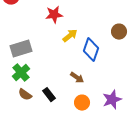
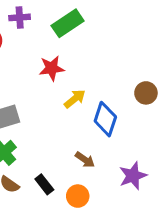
purple star: (112, 100) -> (133, 176), moved
orange circle: (82, 103) -> (78, 196), moved

